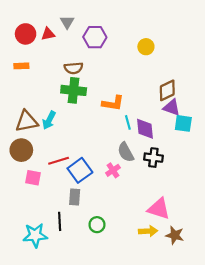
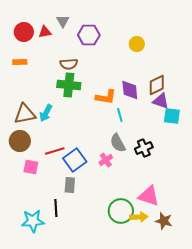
purple diamond: (145, 129) -> (130, 90), moved
black cross: (153, 158) -> (144, 148), turned -30
green circle: (97, 225) -> (121, 211), moved, size x1.6

